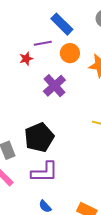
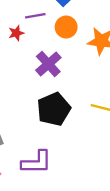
black pentagon: (39, 137) -> (54, 109), moved

